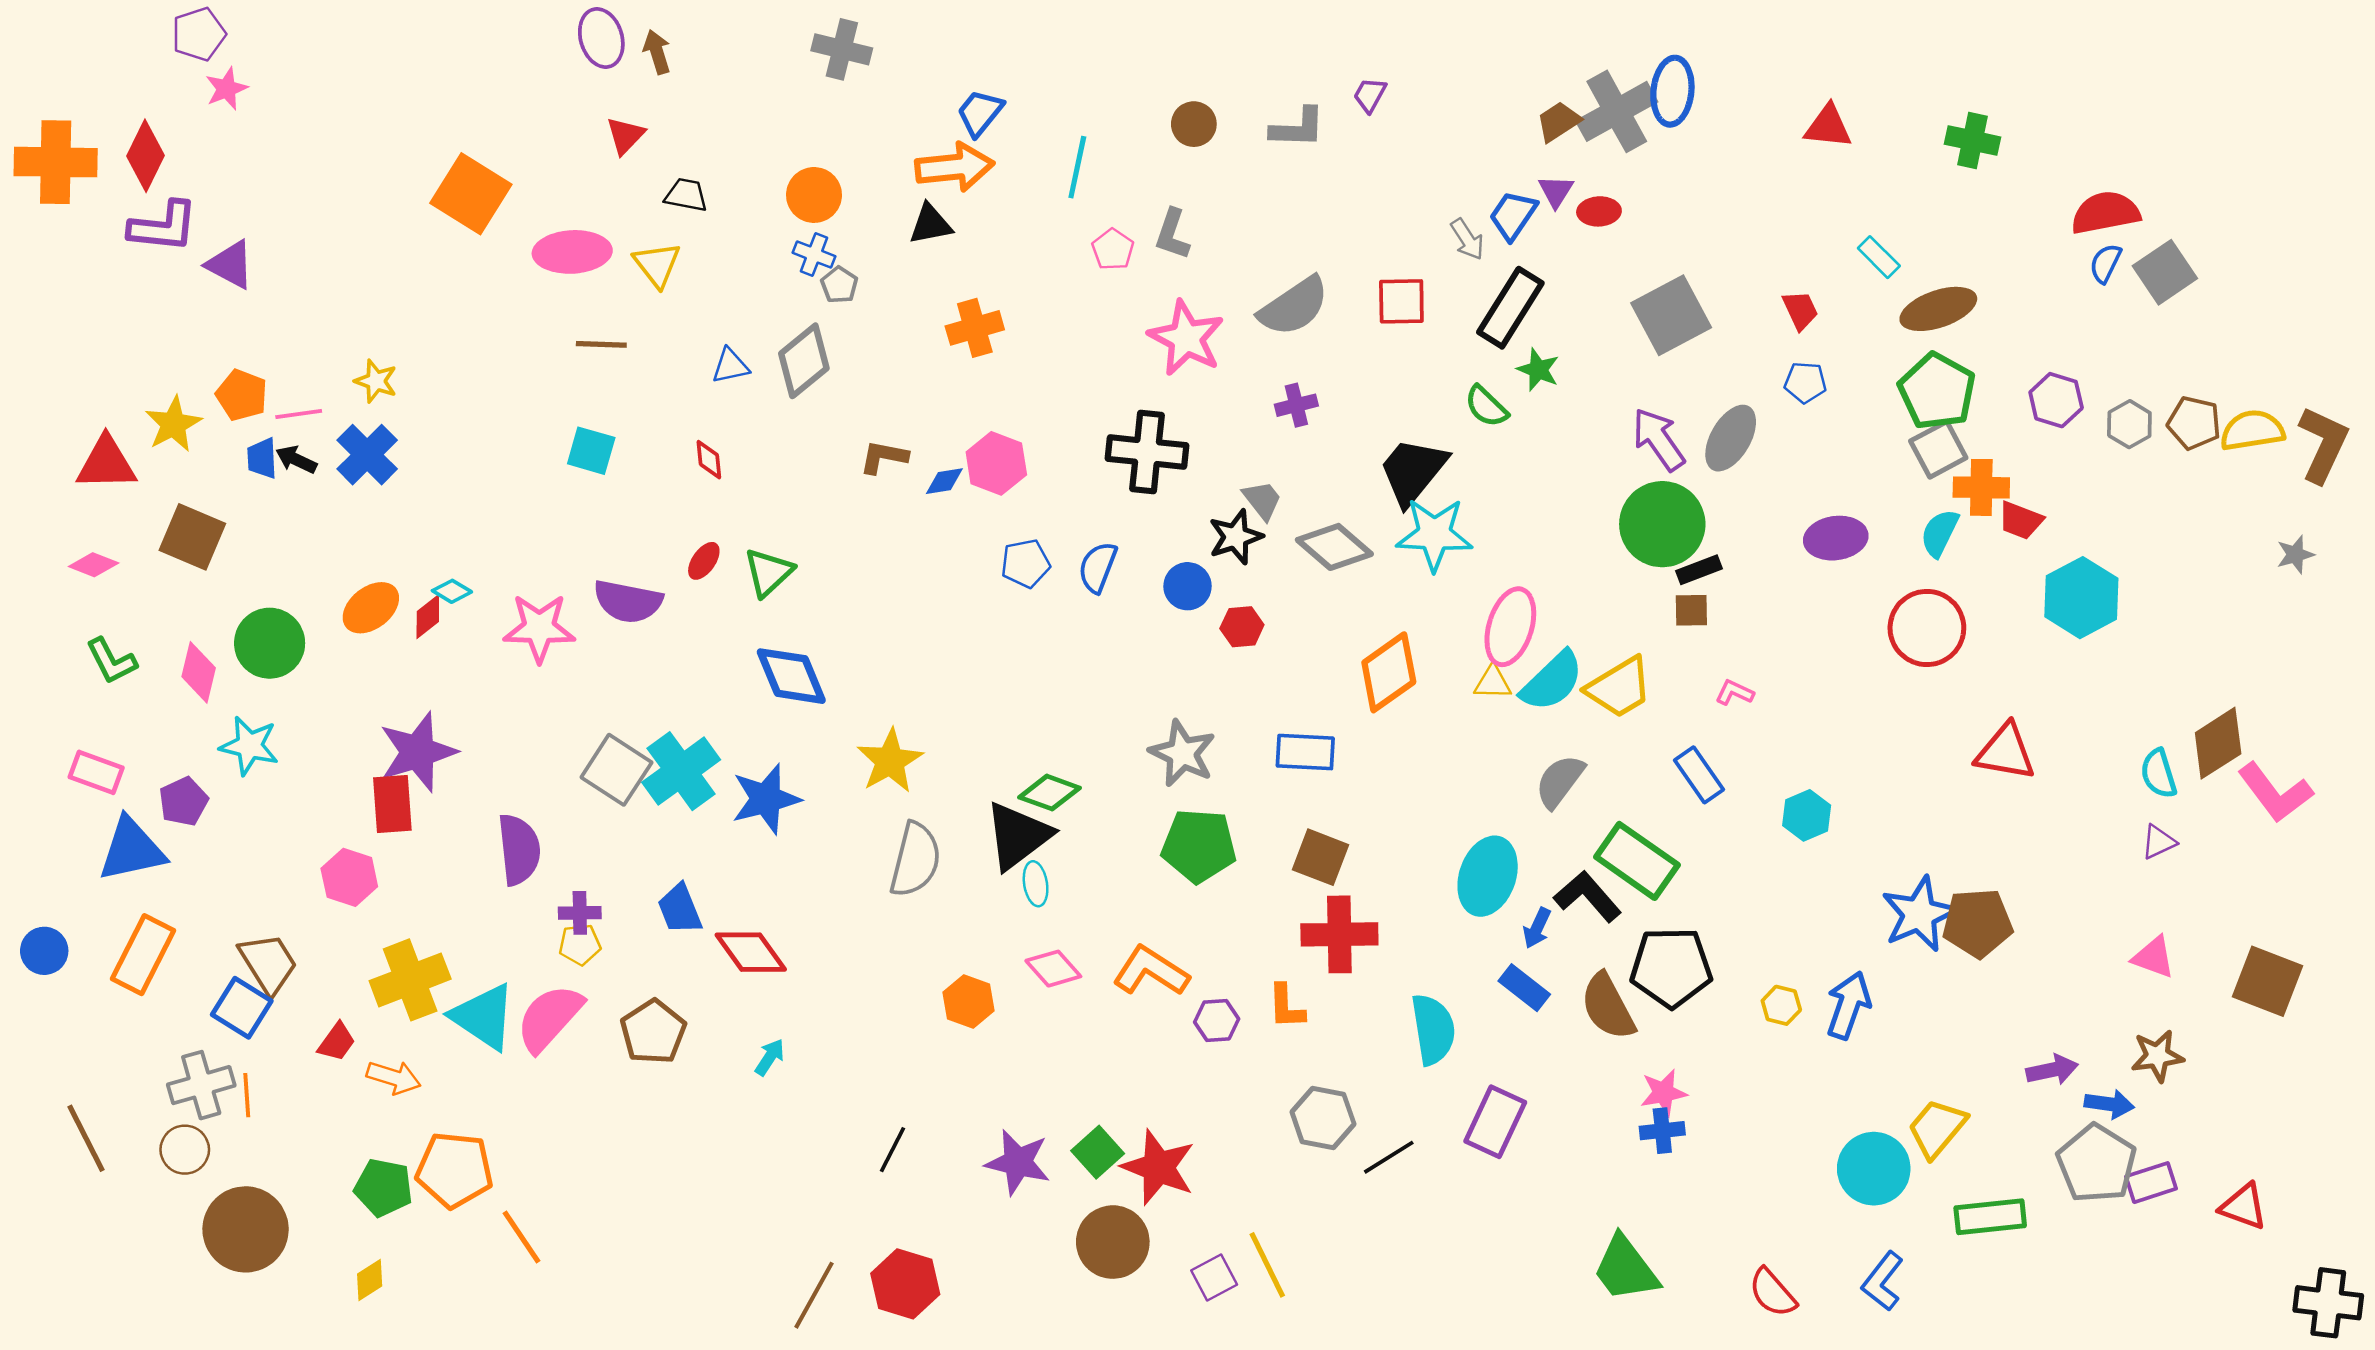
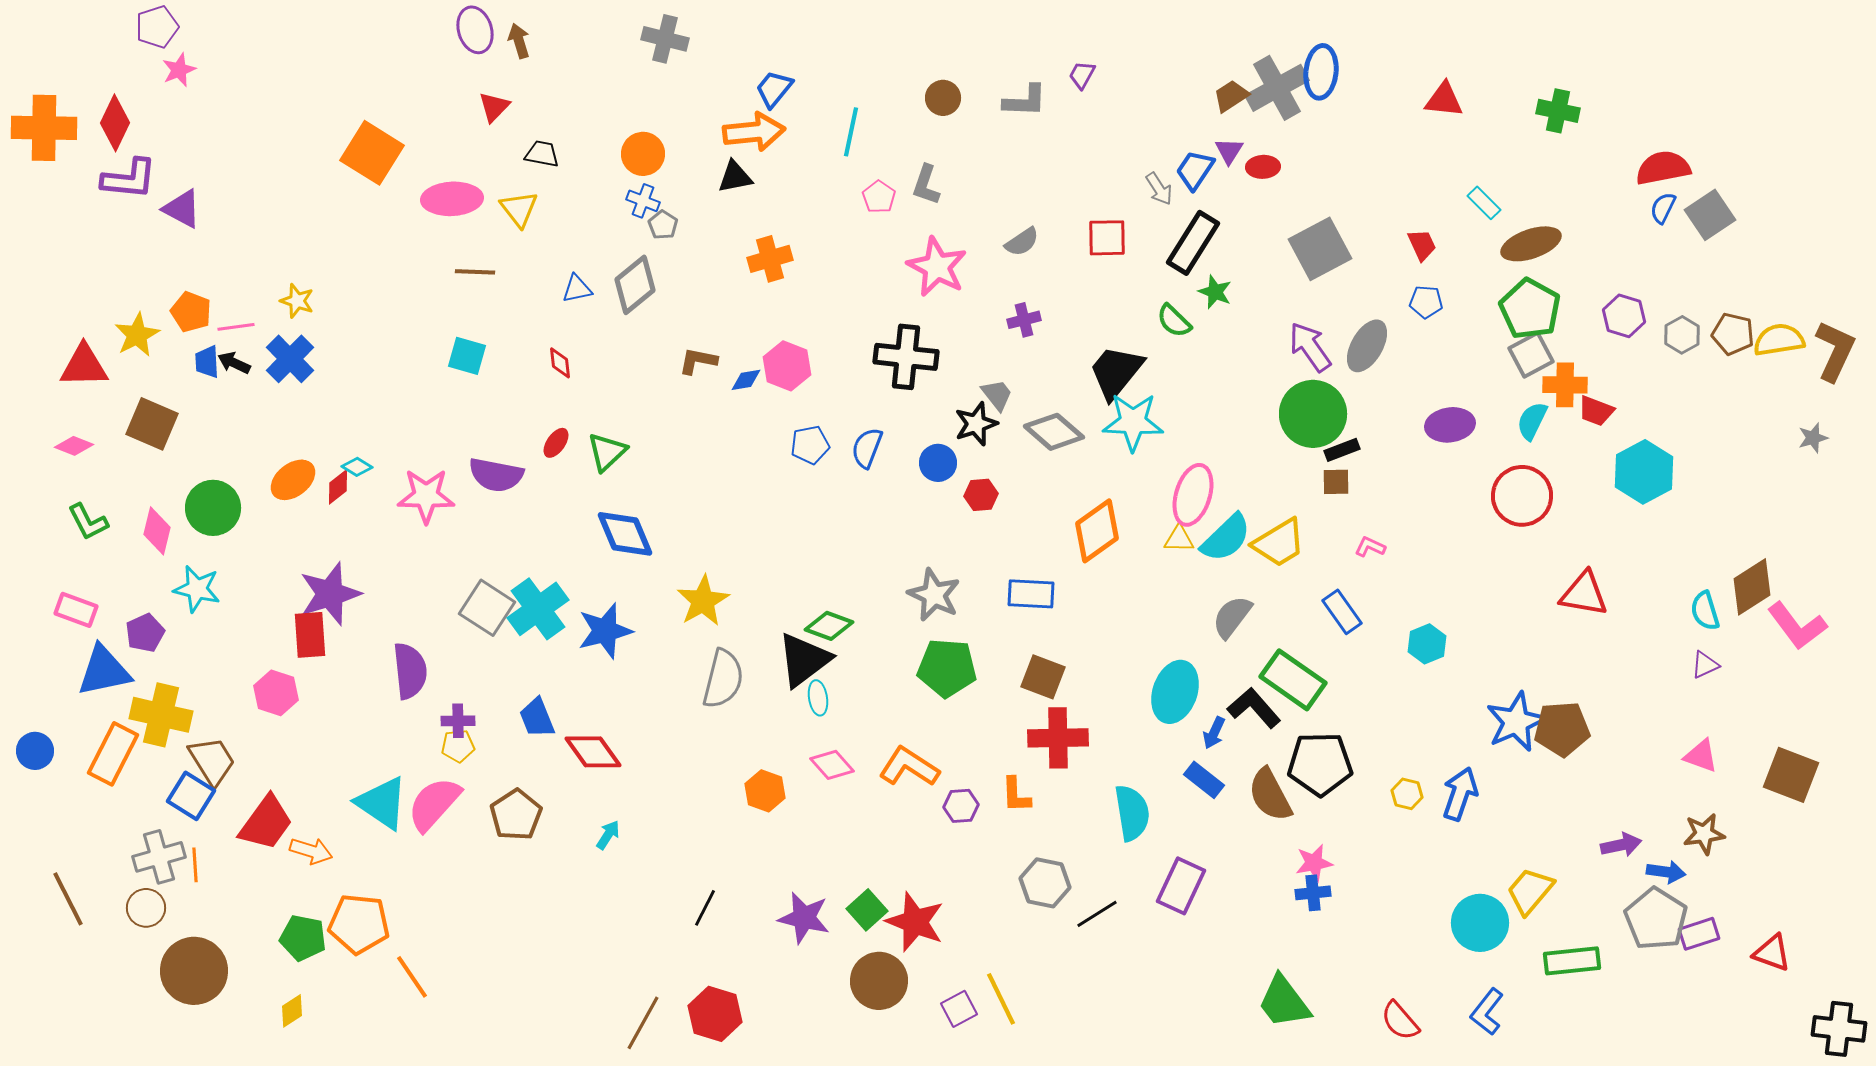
gray semicircle: (1294, 306) -> (1022, 242), size x0.6
yellow cross: (410, 980) -> (161, 715), moved, turned 34
red trapezoid: (337, 1042) -> (266, 823), size x1.8

